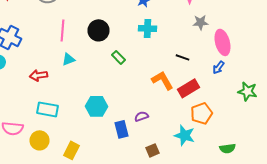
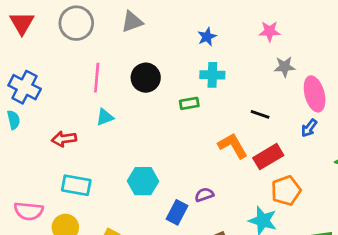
green rectangle: (118, 57) -> (189, 103), moved, turned -56
blue rectangle: (122, 129) -> (177, 212), turned 42

